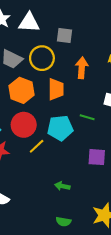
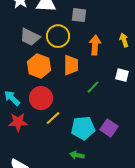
green line: (87, 117) -> (93, 87), moved, turned -64
cyan pentagon: (60, 128) -> (83, 128), moved
purple square: (97, 157) -> (109, 128), turned 30

